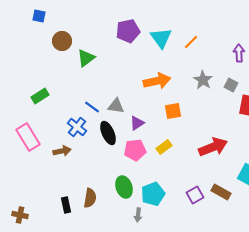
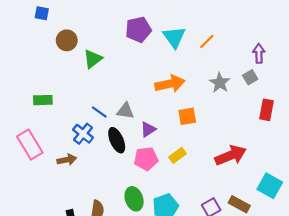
gray square: (231, 85) -> (250, 77), moved, turned 32
green rectangle: (40, 96) -> (43, 100), turned 30

